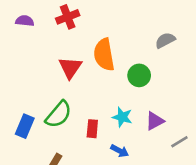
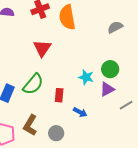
orange semicircle: (104, 55) -> (67, 17), moved
green circle: (139, 75) -> (110, 69), moved
cyan star: (122, 117) -> (86, 77), moved

